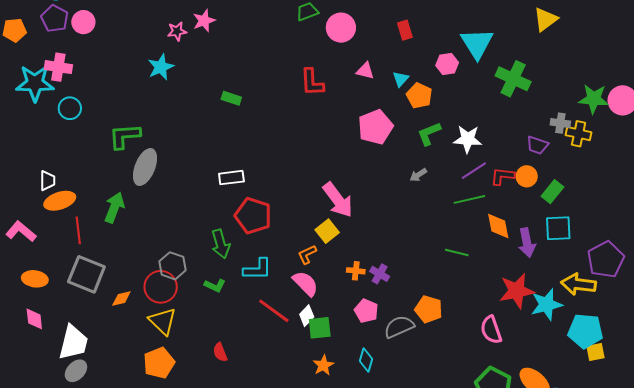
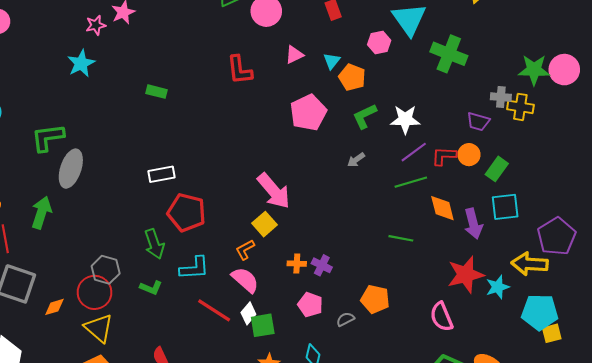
pink triangle: (365, 71) -> (294, 55), turned -36
cyan star: (547, 305) -> (498, 287), size x0.7
gray semicircle: (399, 327) -> (345, 319), size x0.6

